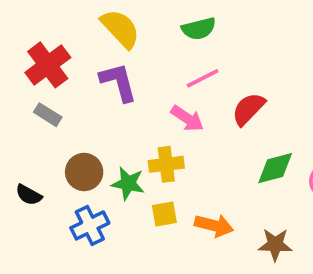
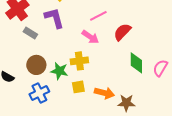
gray rectangle: (48, 115) -> (30, 33), moved
green diamond: (275, 168) -> (136, 63), turned -75
brown star: (275, 245) -> (126, 103), moved

